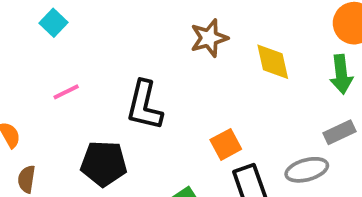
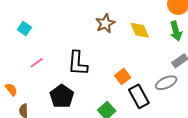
black pentagon: (104, 163) -> (62, 96), turned -30

